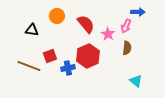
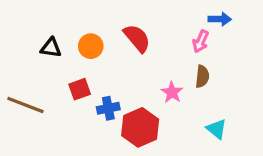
orange circle: (57, 16) -> (91, 46), moved
pink star: (108, 34) -> (172, 92), moved
red hexagon: (88, 56) -> (140, 127), moved
brown line: (29, 66) -> (25, 105), moved

